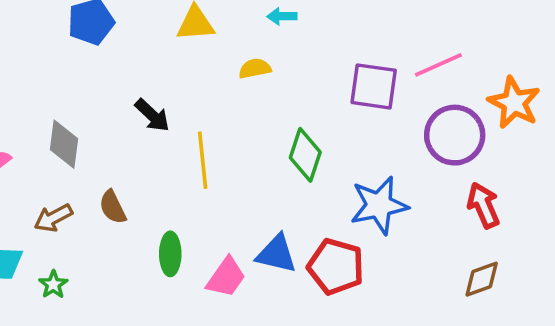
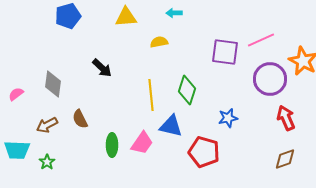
yellow line: (203, 160) -> (151, 95), moved
blue star: (379, 205) -> (228, 118), size x0.6
blue triangle: (276, 254) -> (171, 126), moved
pink trapezoid: (226, 277) -> (142, 143), moved

